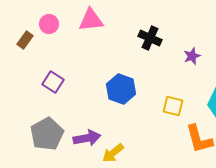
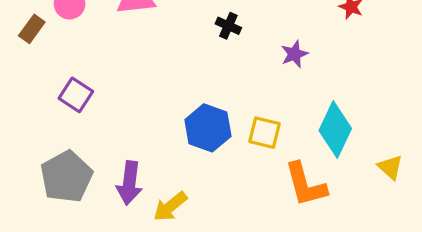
black cross: (150, 38) -> (228, 26), size x0.7
blue hexagon: (121, 89) -> (208, 128), moved
purple arrow: (87, 138) -> (129, 183), turned 108

